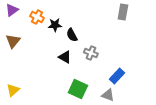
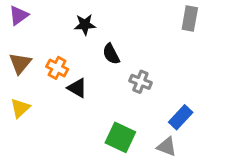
orange cross: (37, 17) -> (57, 68), moved
black star: (55, 25) -> (85, 25), moved
black triangle: (65, 57) -> (77, 88), moved
yellow triangle: (13, 90) -> (20, 108), moved

